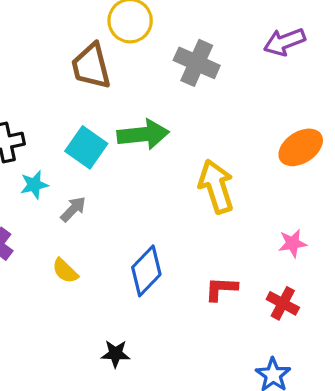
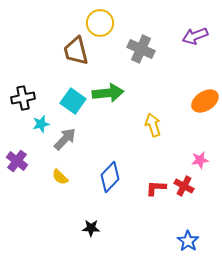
yellow arrow: (216, 186) -> (153, 125), size x0.7
gray arrow: (73, 209) -> (65, 139), size x1.4
red cross: (283, 303) -> (184, 186), moved

